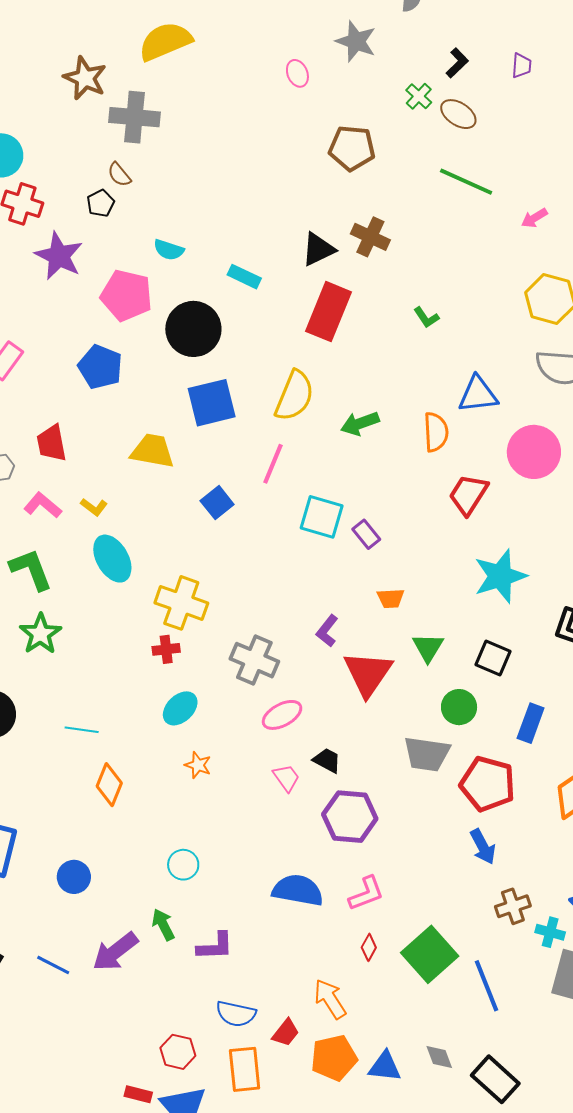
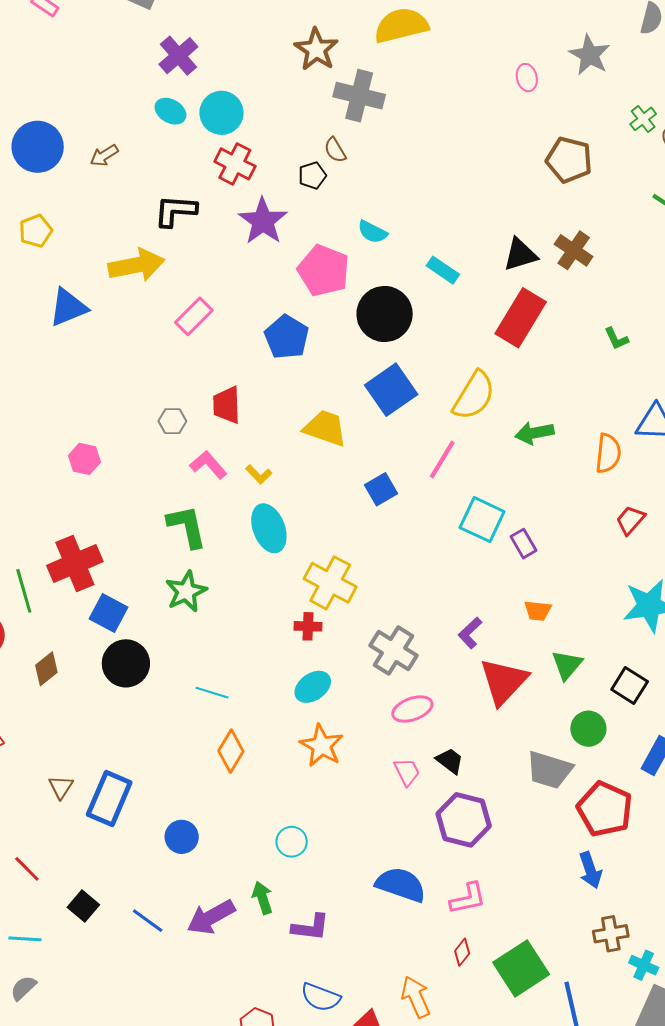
blue square: (212, 403) -> (391, 390), turned -30
red trapezoid: (468, 495) -> (630, 520), size x0.7
orange star: (198, 765) -> (322, 746), size x1.6

